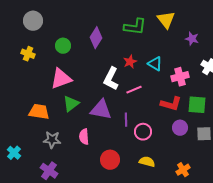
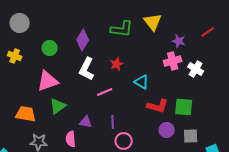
cyan triangle: (155, 64) -> (142, 82), moved
pink cross: (180, 77) -> (173, 61), moved
white L-shape: (111, 79) -> (87, 69), moved
pink line: (134, 90) -> (105, 92), moved
purple triangle: (101, 110) -> (86, 122), moved, size x0.6
pink circle: (143, 132) -> (124, 141), moved

